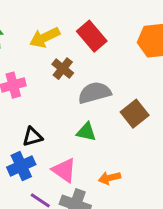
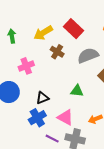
gray semicircle: (95, 93) -> (88, 56), moved

